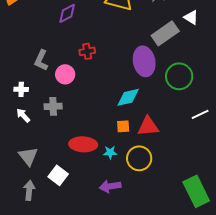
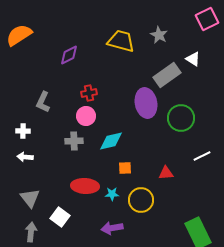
pink circle: (65, 74) -> (86, 116), moved
cyan diamond: (128, 97) -> (111, 141), moved
gray cross: (53, 106) -> (74, 141), moved
white arrow: (23, 115) -> (25, 157), turned -42
red triangle: (148, 126) -> (166, 173), moved, size x0.7

